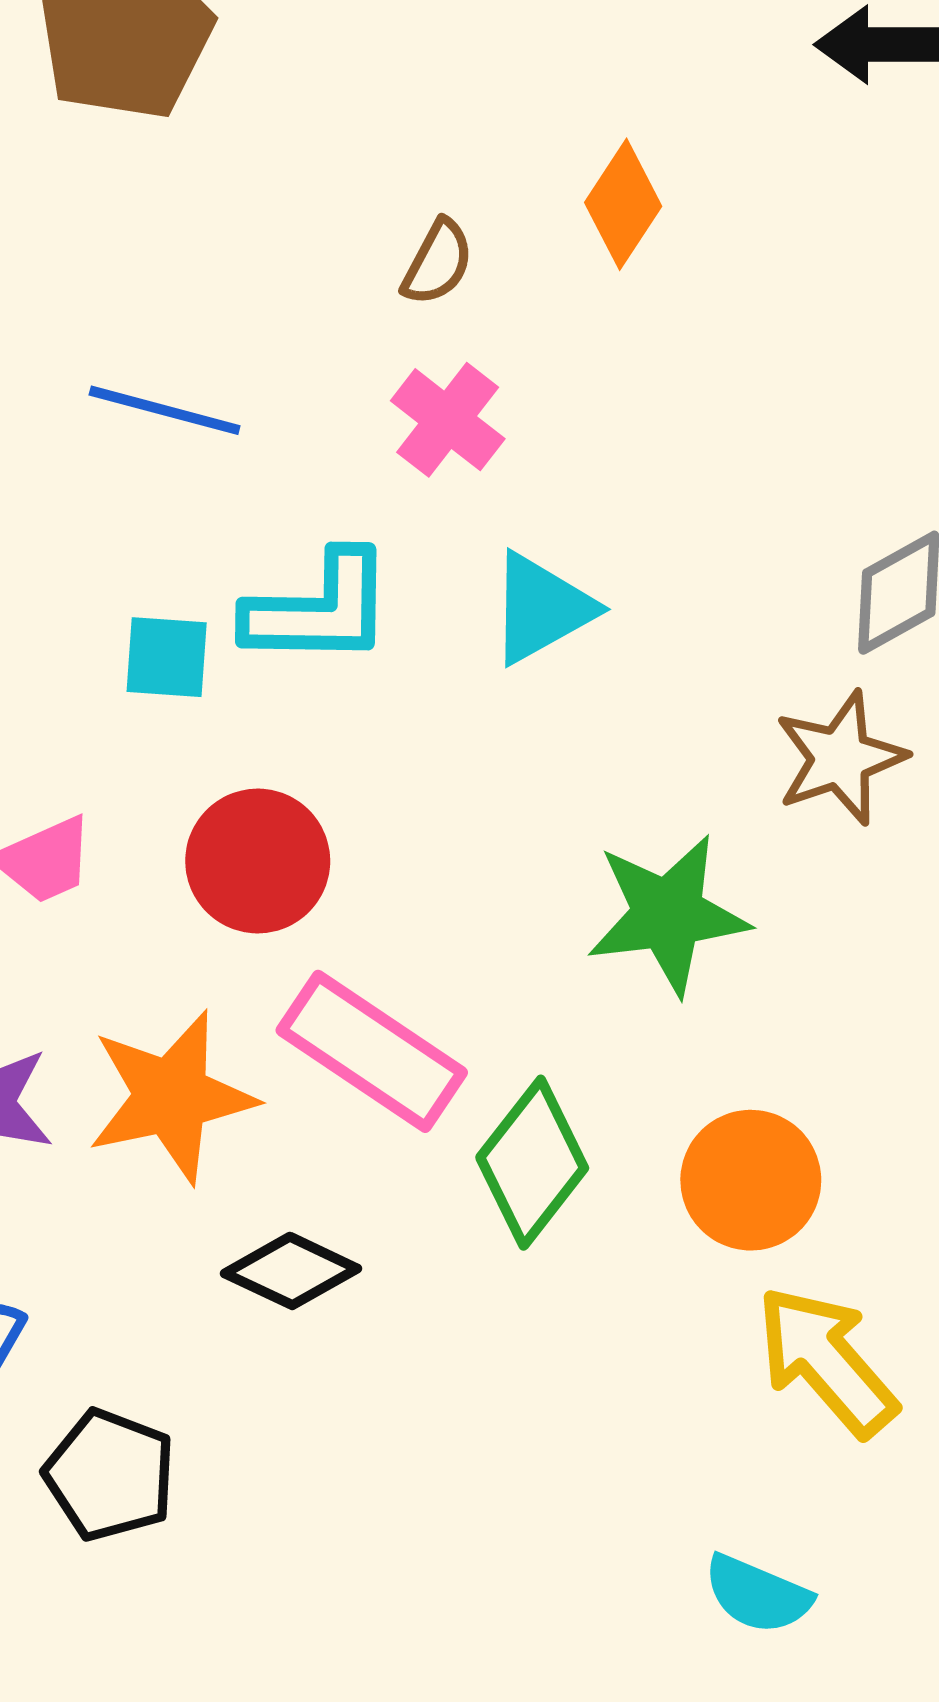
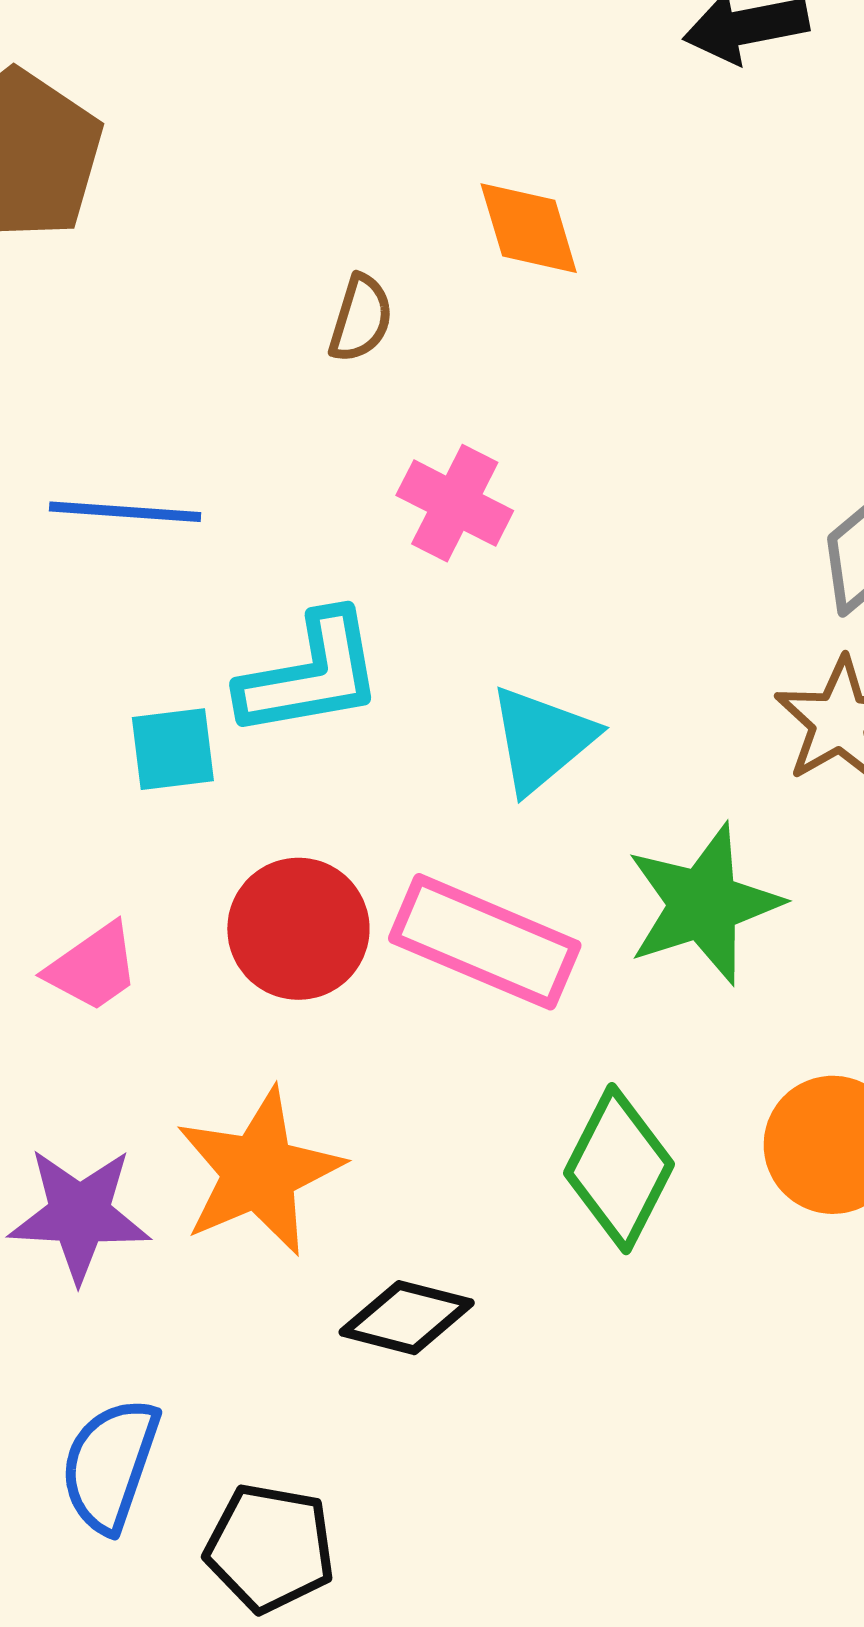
orange diamond: (623, 204) -> (529, 228), turned -39
pink cross: (448, 420) -> (455, 503), moved
cyan triangle: (541, 608) -> (542, 739), moved
pink rectangle: (372, 1051) -> (485, 942), moved

